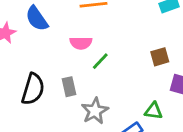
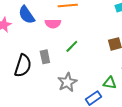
pink semicircle: (81, 43) -> (53, 24), moved
gray rectangle: (69, 87) -> (45, 57), moved

